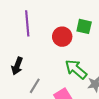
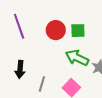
green square: (84, 26) -> (78, 31), moved

